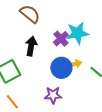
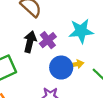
purple cross: (61, 39) -> (48, 40), moved

